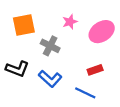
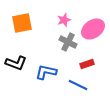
gray cross: (50, 46) -> (68, 42), moved
blue L-shape: (50, 79) -> (46, 72), turned 150

